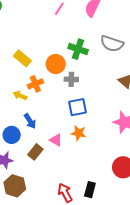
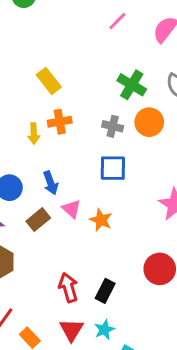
orange circle: (56, 64) -> (149, 122), moved
yellow arrow: (20, 96) -> (34, 134), turned -128
blue arrow: (30, 121) -> (51, 183), moved
orange star: (79, 133) -> (101, 220), moved

